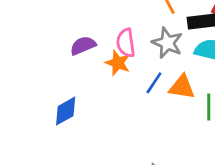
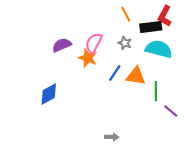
pink semicircle: (126, 43) -> (94, 43), turned 35
gray star: (167, 43) -> (125, 43), size x0.6

